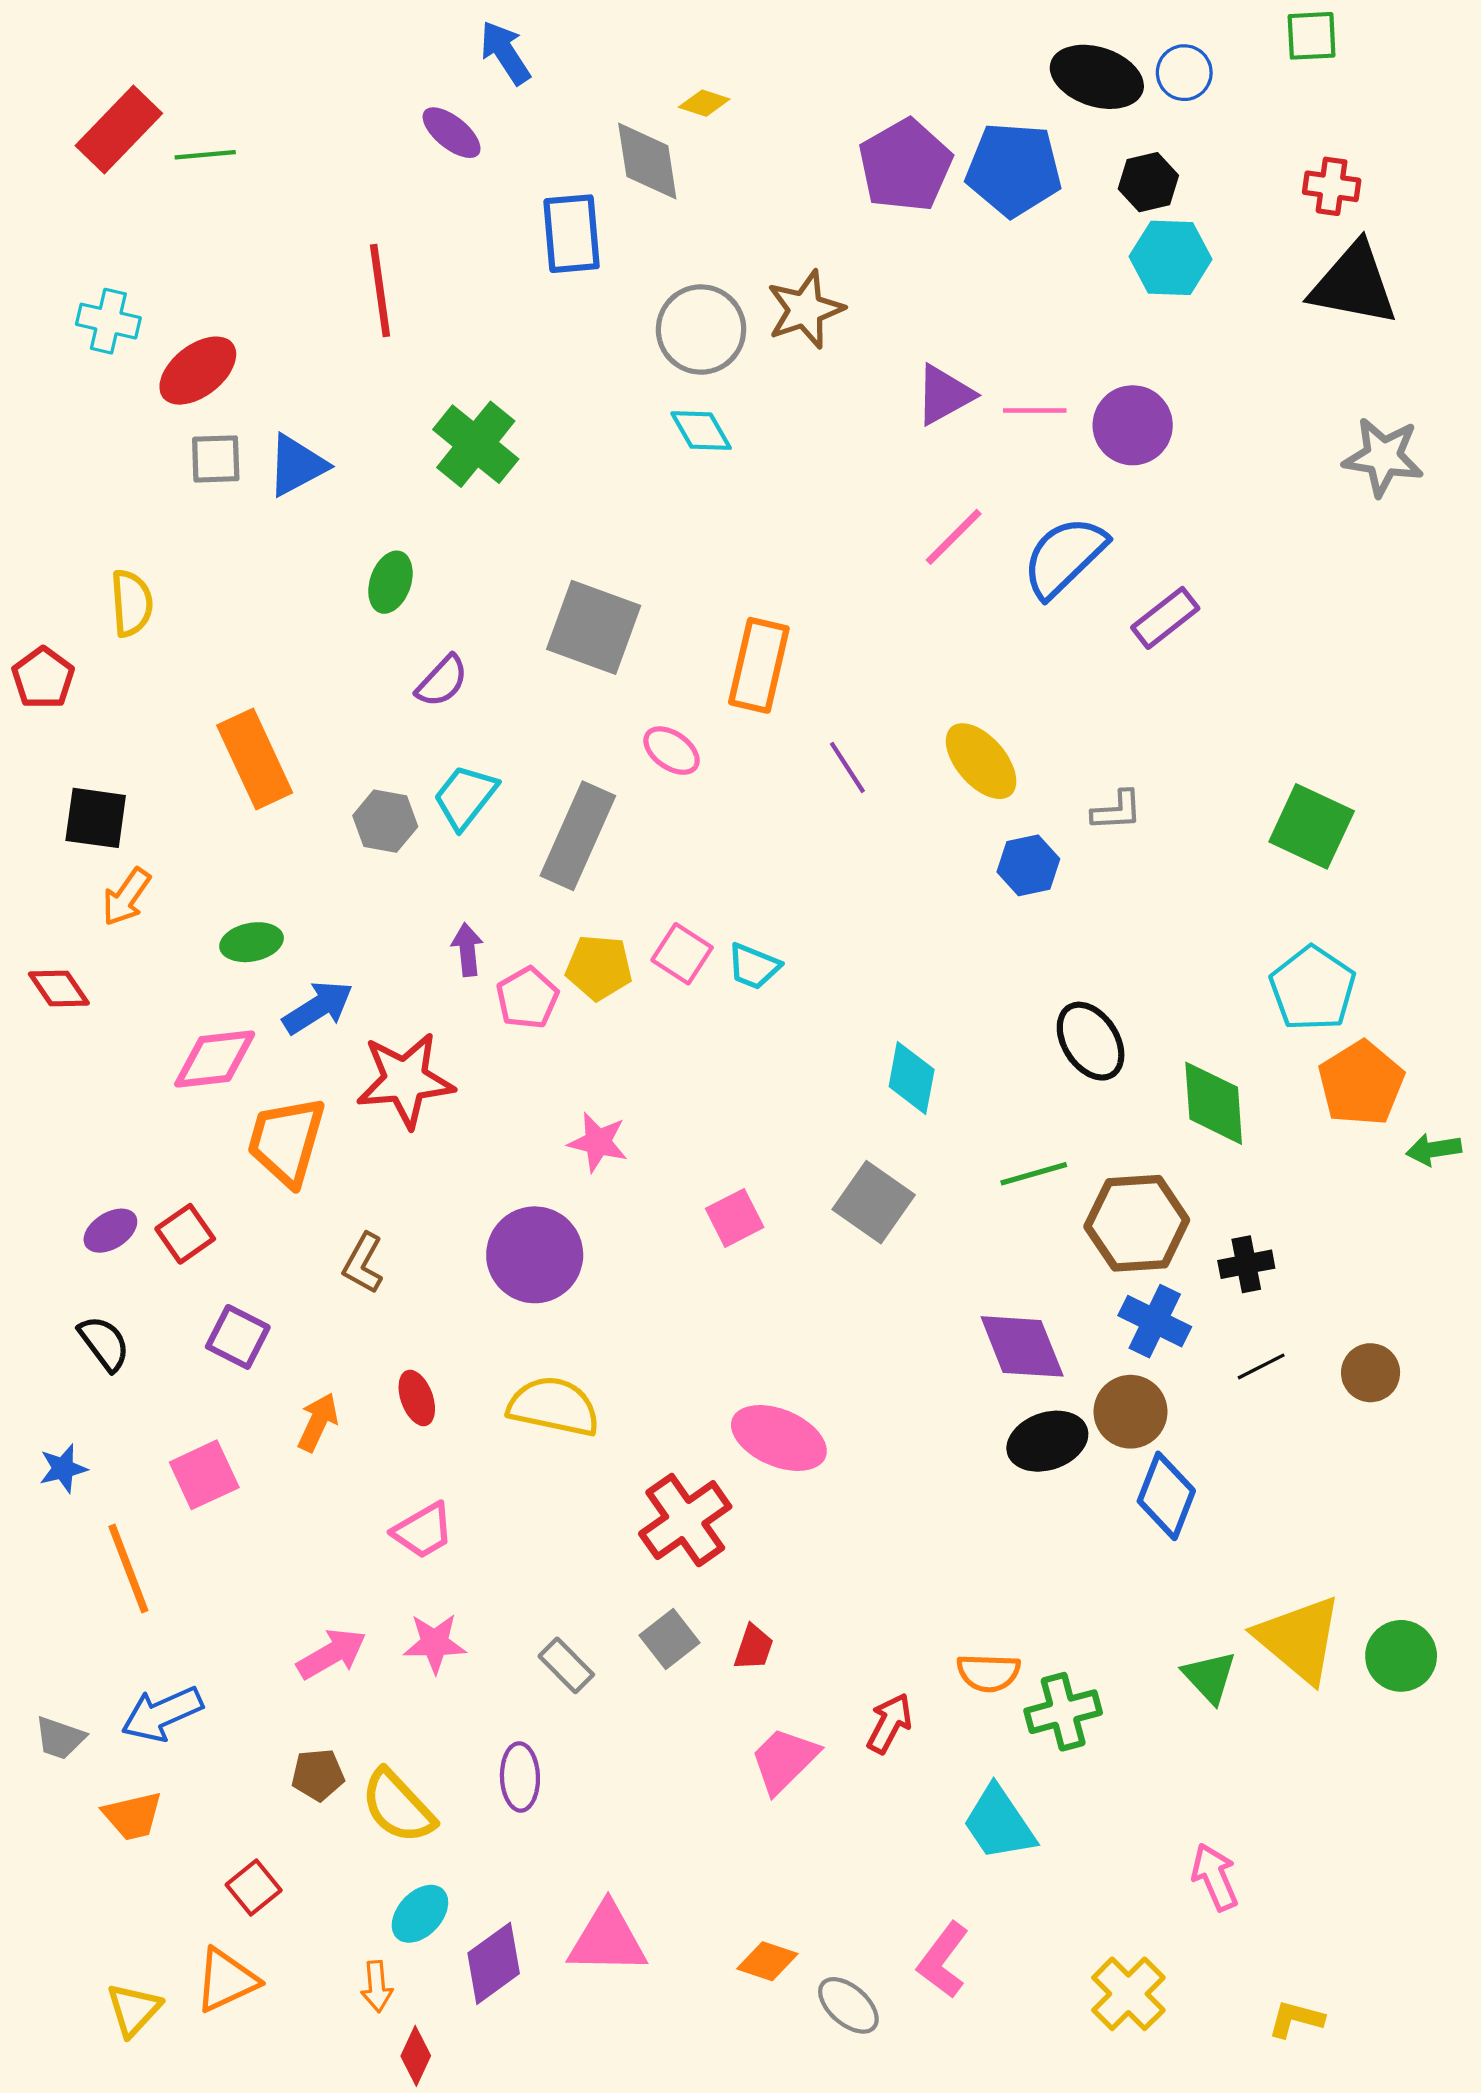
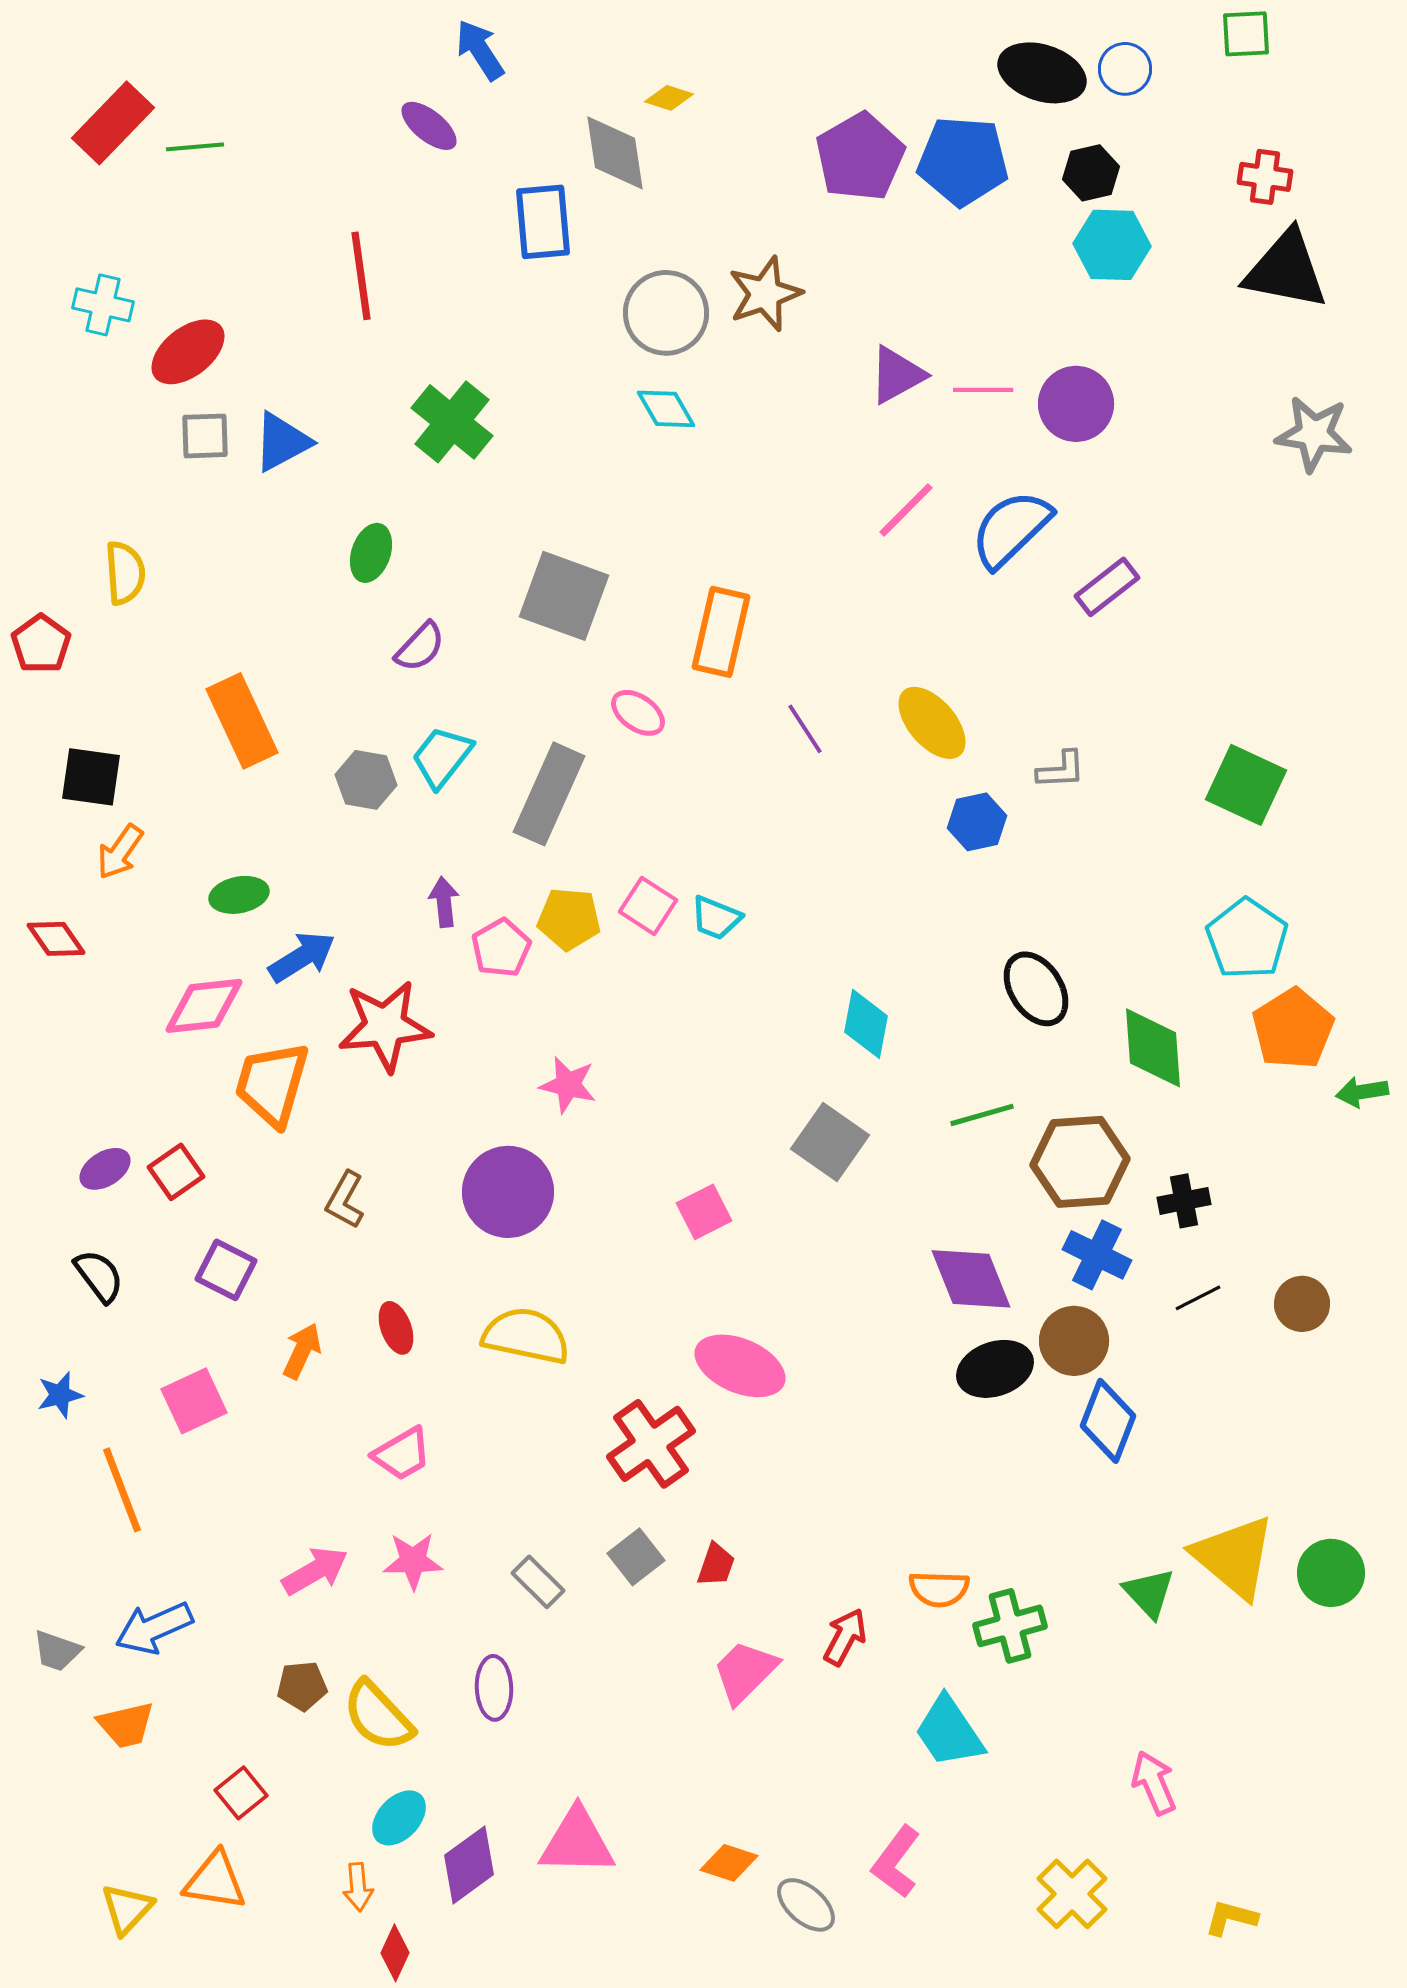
pink square: (735, 1218) -> (704, 1212), moved
orange triangle: (226, 1980) -> (215, 1881), turned 34

